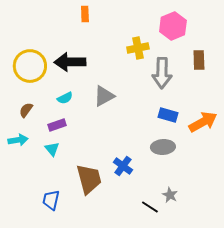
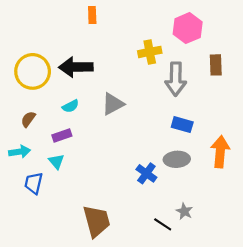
orange arrow: (203, 122) -> (220, 152), moved, turned -56
blue cross: (123, 166) -> (146, 173), moved
brown trapezoid: (89, 179) -> (97, 221), moved
blue trapezoid: (51, 200) -> (34, 183), moved

